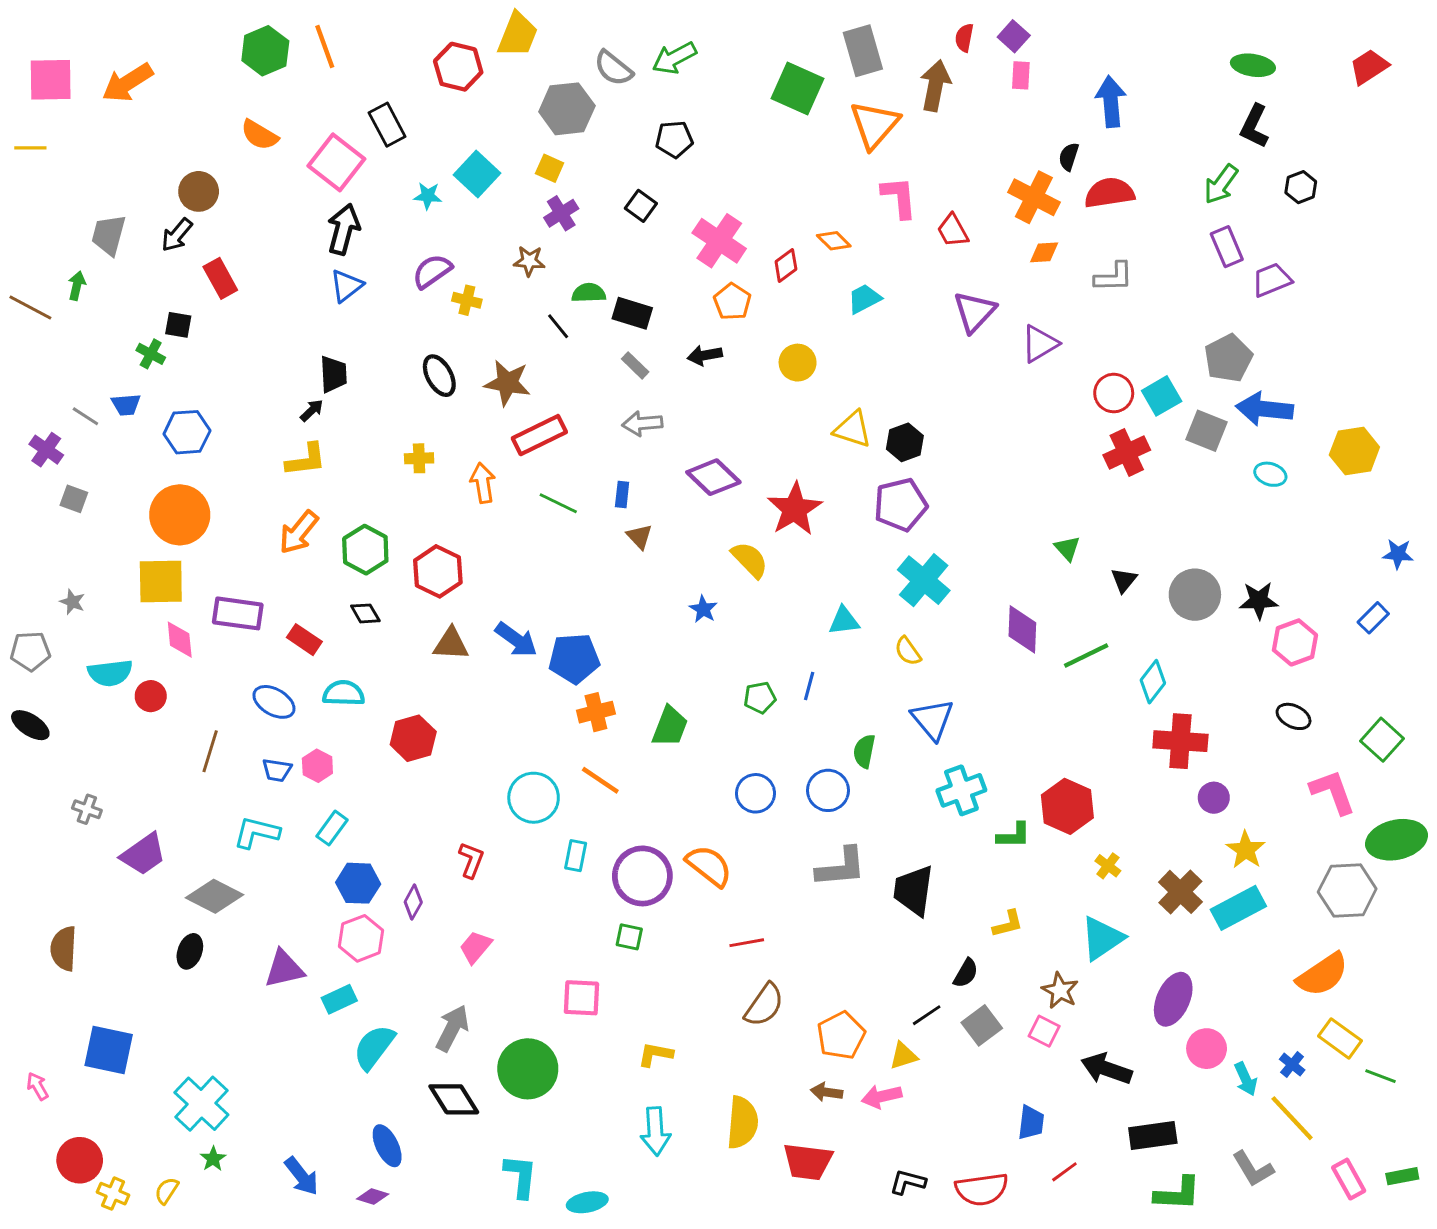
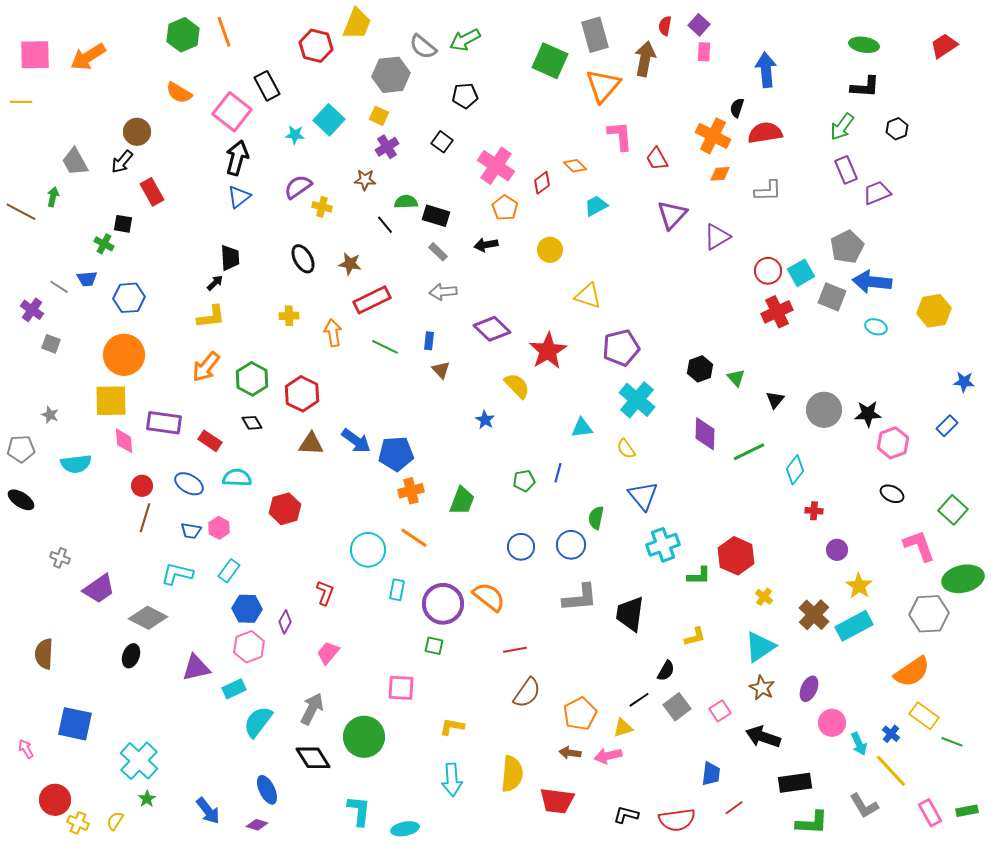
black L-shape: (1254, 126) -> (865, 87), turned -112
gray trapezoid: (109, 235) -> (75, 162), turned -44
brown star: (507, 383) -> (350, 264), size x0.7
black hexagon: (905, 442) -> (700, 369), moved
red circle: (151, 696) -> (142, 486), moved
red cross: (1180, 741) -> (814, 511), size x0.5
brown star: (1060, 991) -> (762, 688), moved
purple ellipse: (1173, 999) -> (809, 689), size x0.7
pink square: (1044, 1031) -> (720, 711), turned 30

